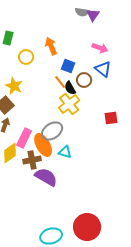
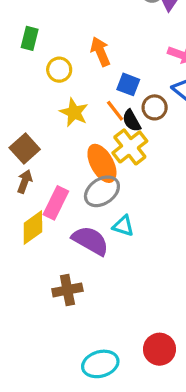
yellow star: (14, 86) -> (74, 112), moved
orange ellipse: (43, 145) -> (102, 163), moved
brown cross: (32, 160) -> (67, 290), moved
purple semicircle: (46, 177) -> (90, 241), moved
red circle: (87, 227) -> (159, 349), size x0.7

